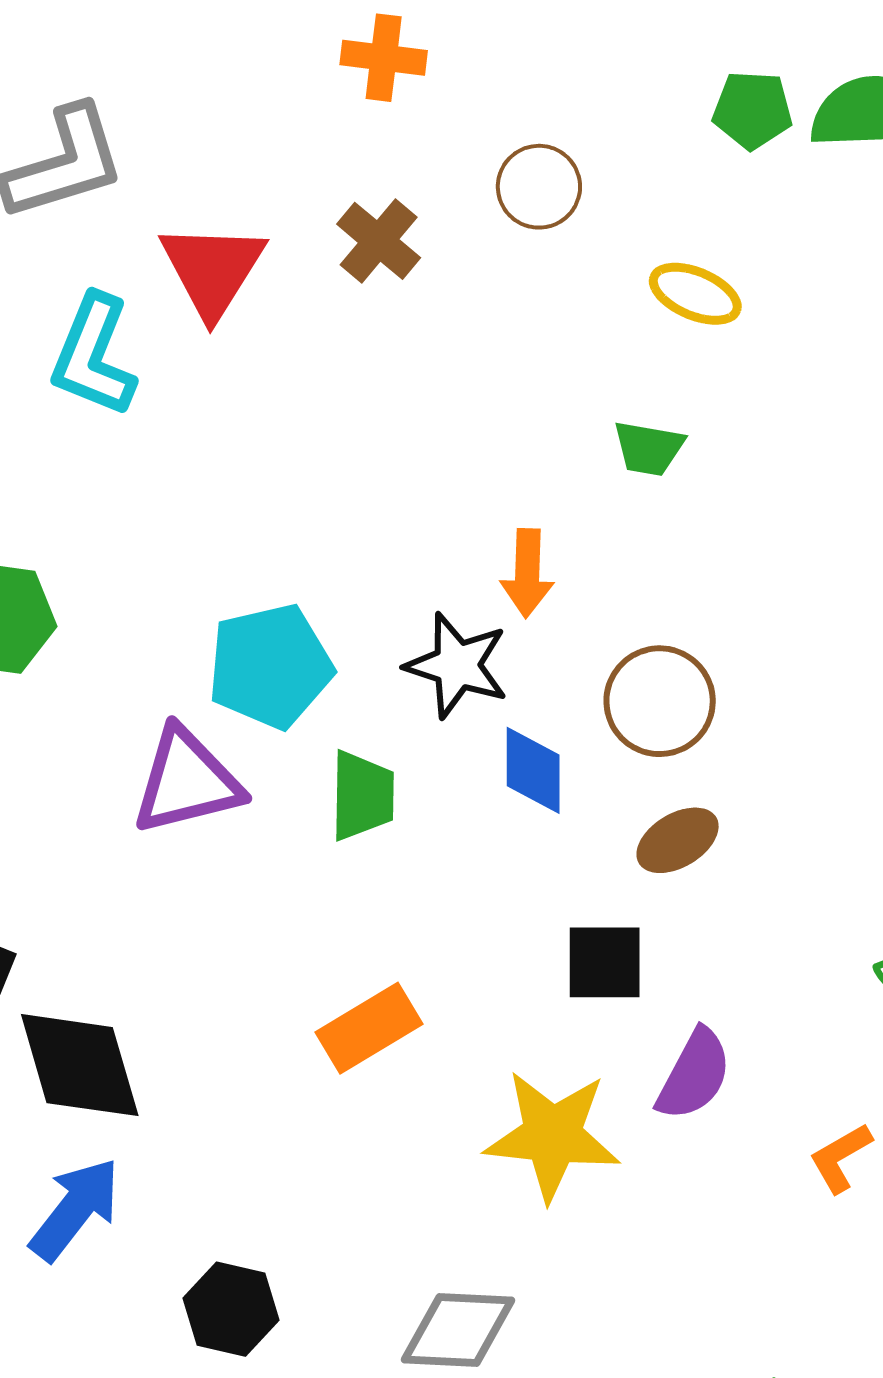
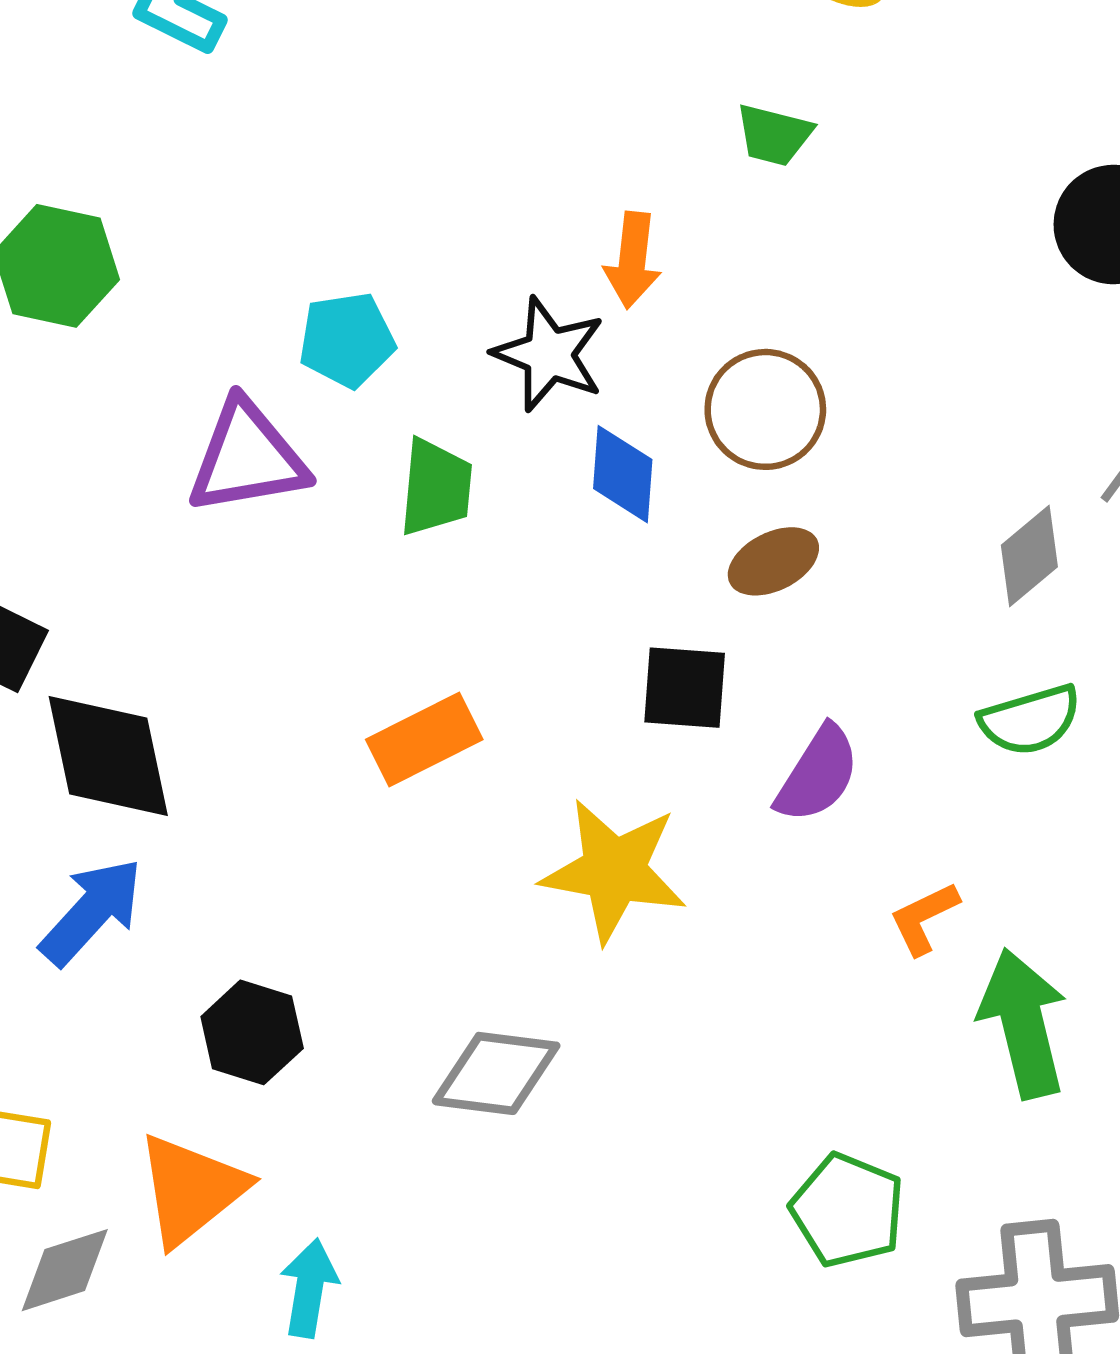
cyan pentagon: (270, 666) -> (347, 340), size x0.7
purple semicircle: (694, 1075) -> (818, 774), moved

